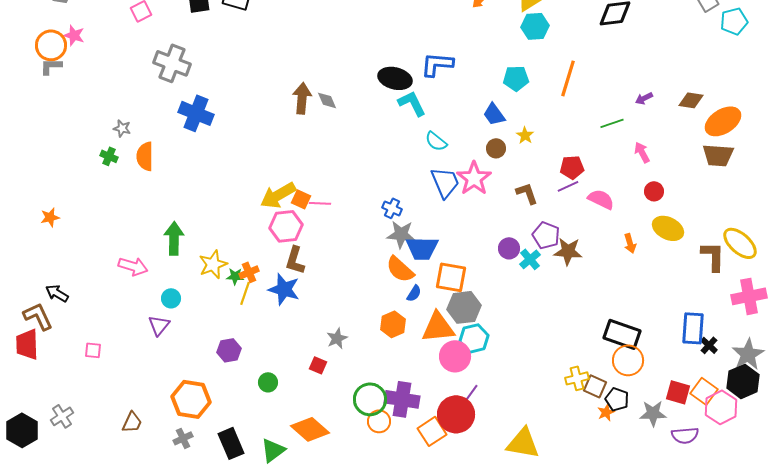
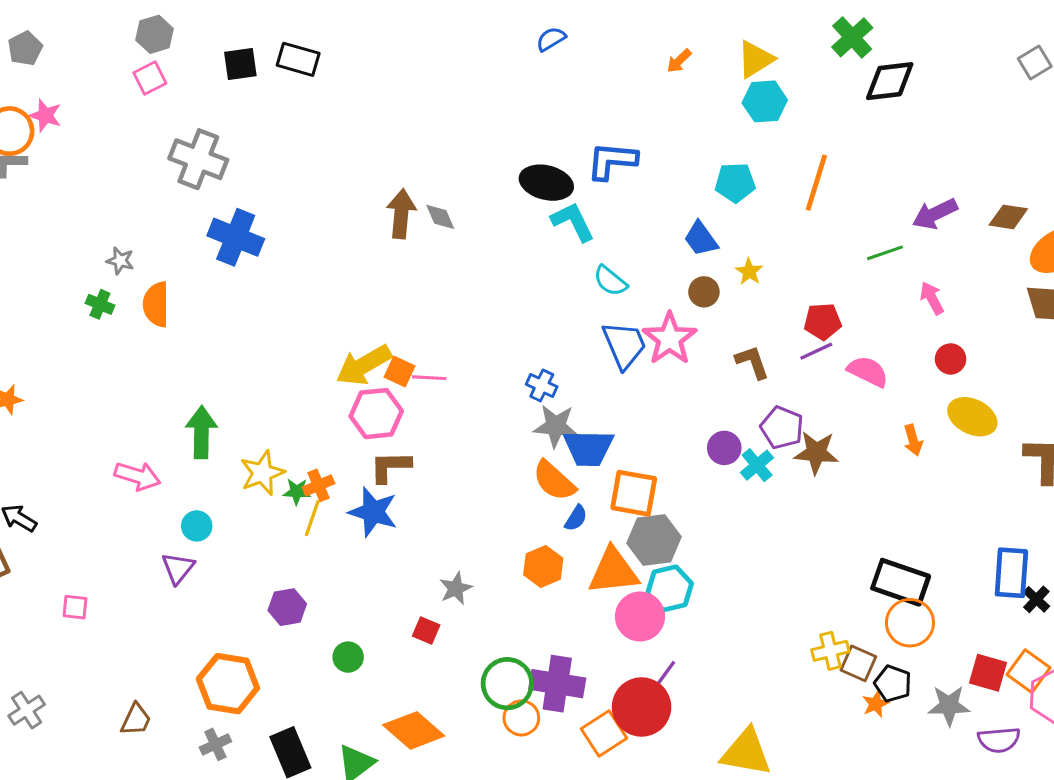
purple arrow: (644, 98) -> (935, 214), size x1.6
brown L-shape: (295, 260) -> (390, 467), turned 72

